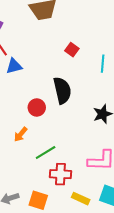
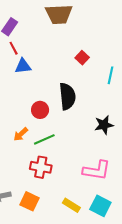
green line: (46, 153) -> (44, 139), moved
red cross: (60, 174) -> (41, 167), moved

